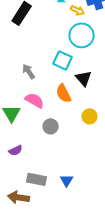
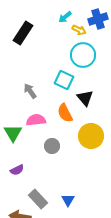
pink semicircle: (35, 100) -> (36, 120), turned -36
yellow circle: (90, 116) -> (91, 136), size x1.6
gray rectangle: (37, 179) -> (38, 199), turned 36

